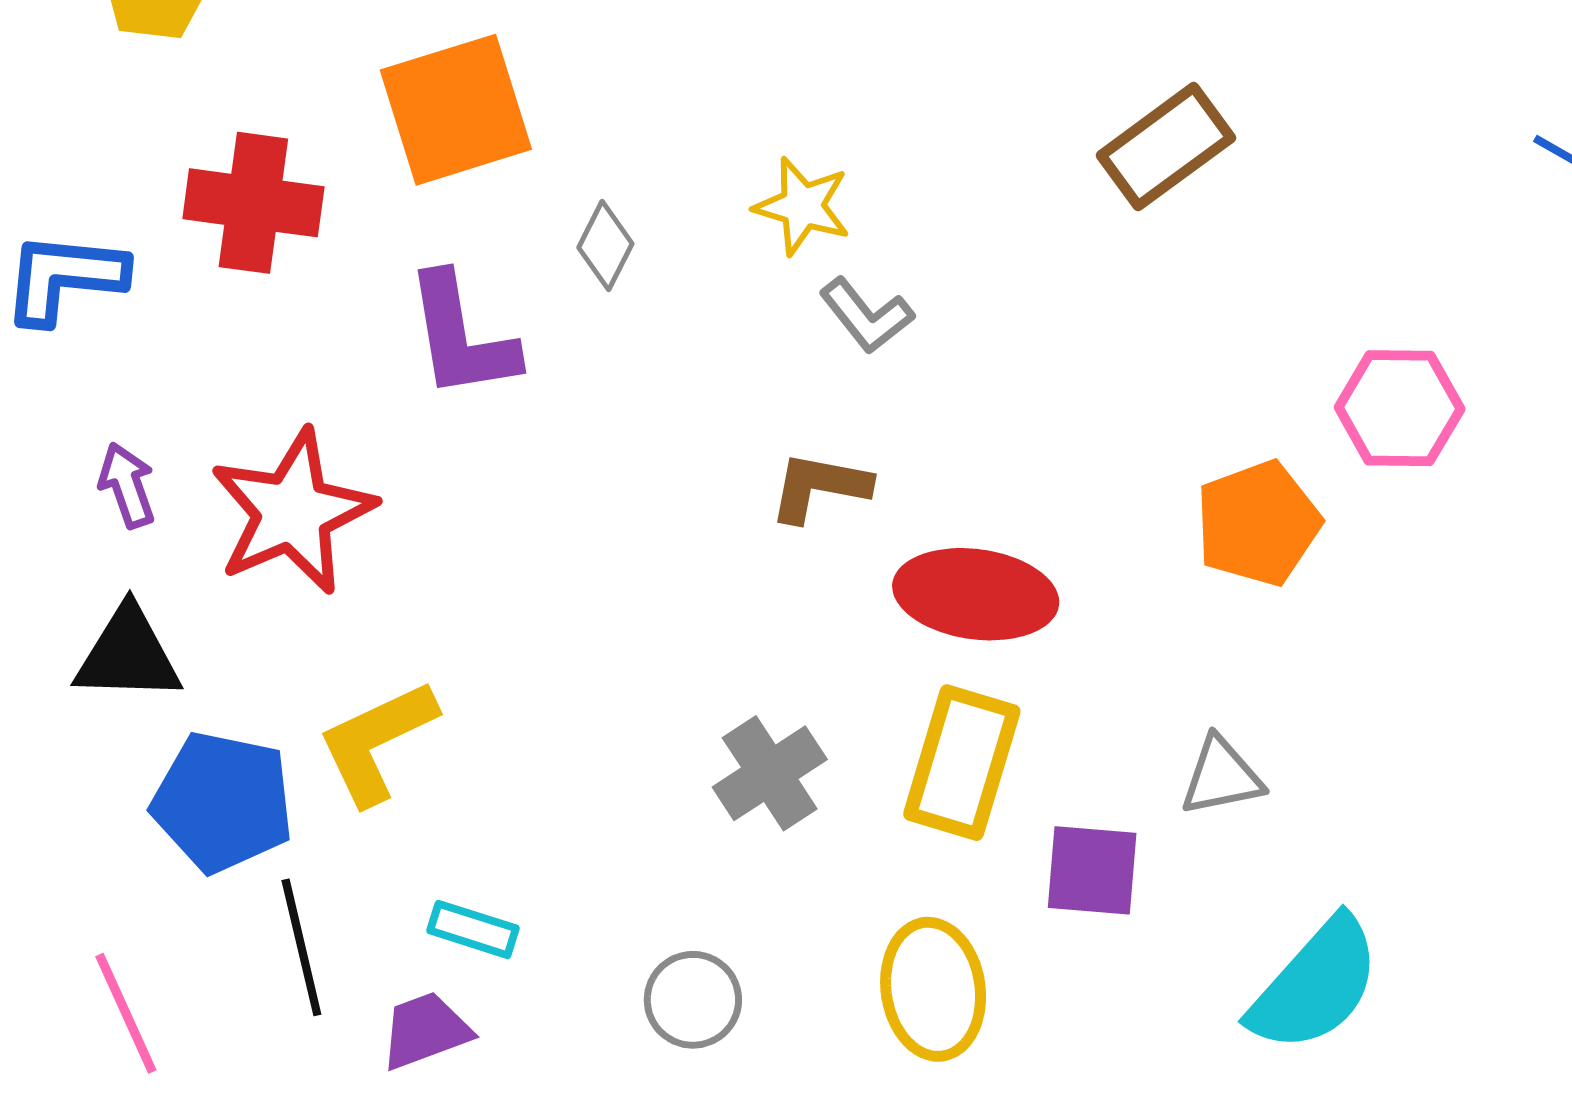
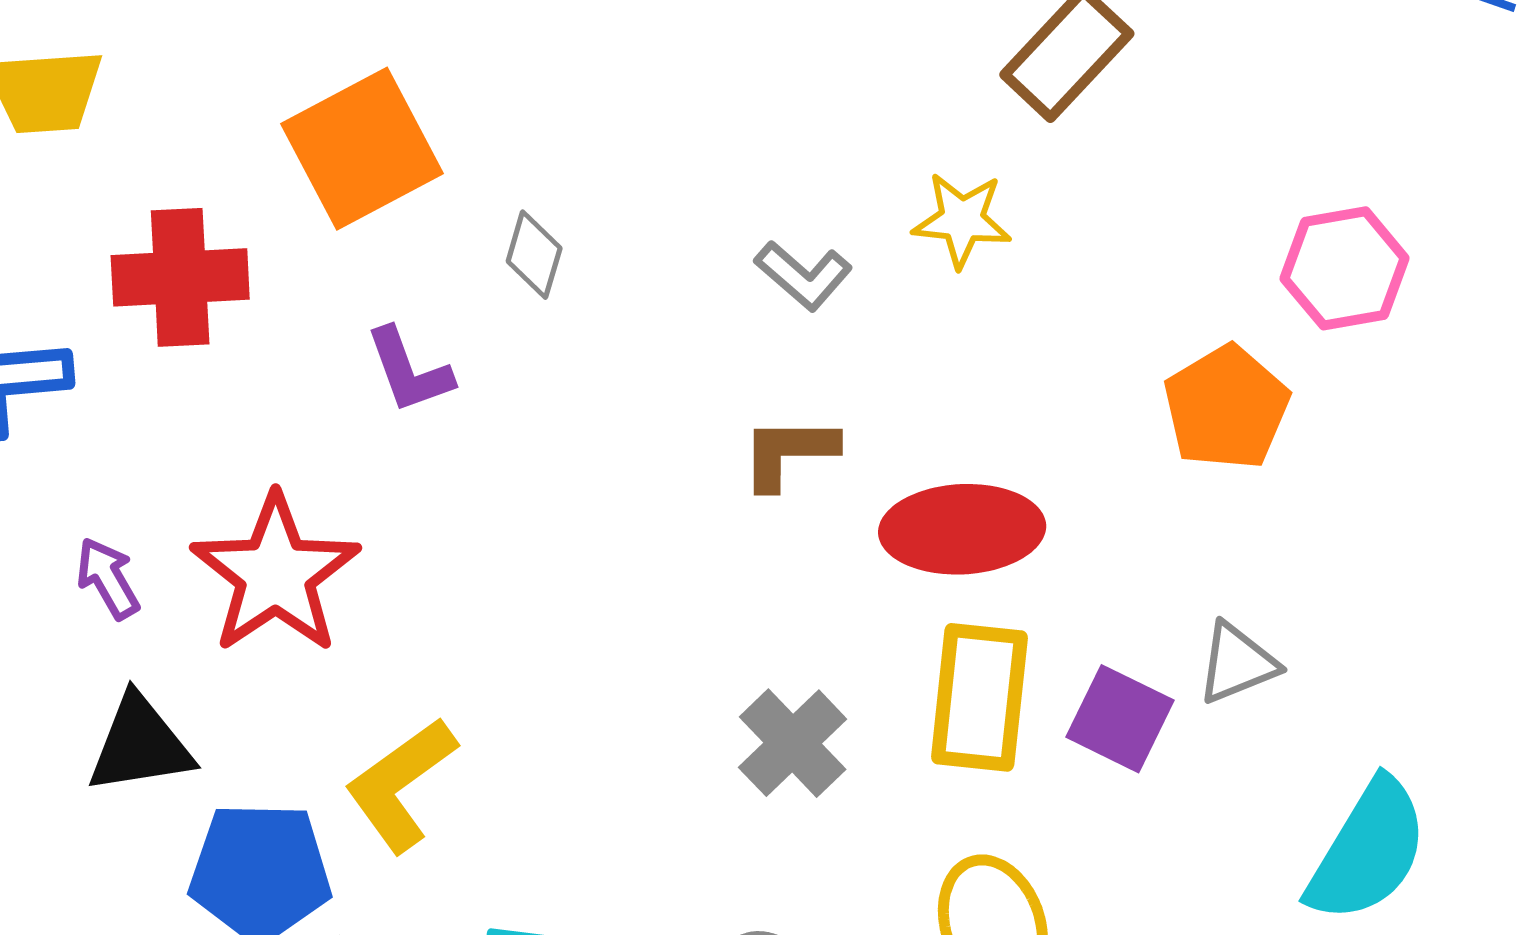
yellow star: (802, 206) -> (962, 220), moved
purple L-shape: (461, 336) -> (409, 371), size x0.7
purple square: (1092, 870) -> (1120, 719), moved, turned 32

